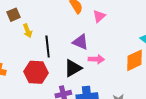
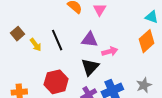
black line: (48, 47) -> (57, 40), moved

